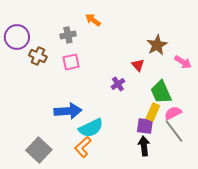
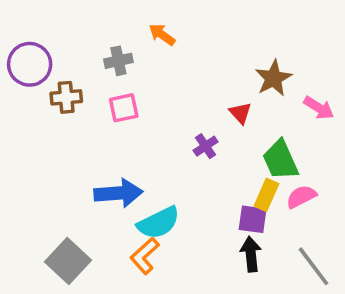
brown cross: (38, 56) -> (66, 97), turned -30
gray line: (174, 131) -> (314, 266), moved

